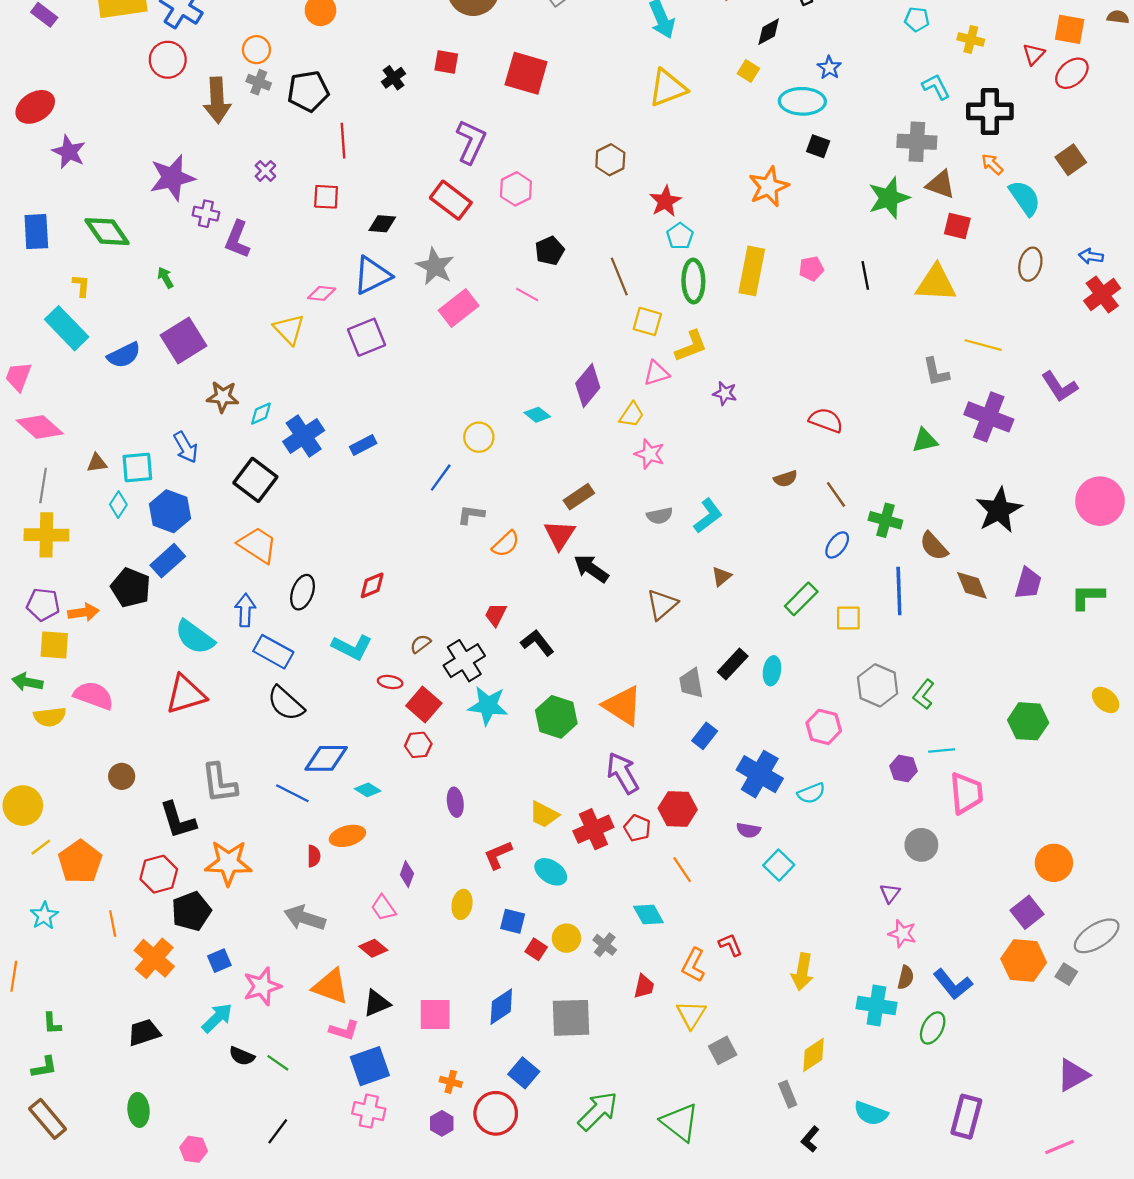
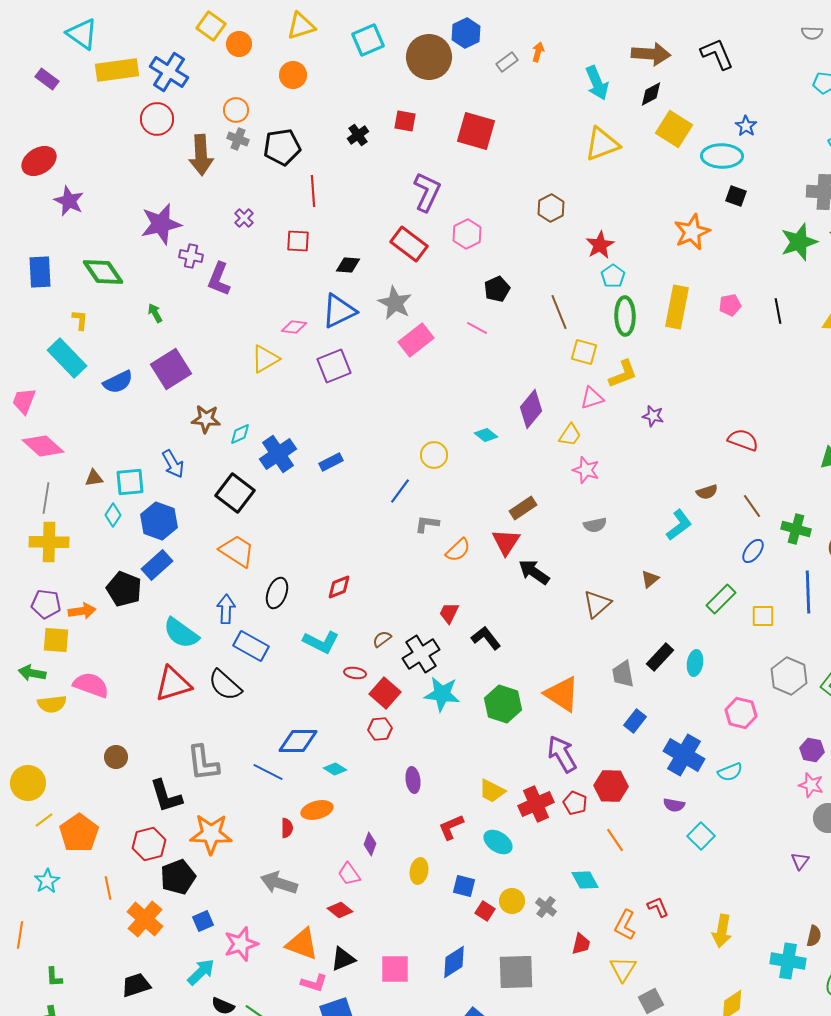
black diamond: (769, 32) -> (651, 94), moved
yellow square: (748, 71) -> (674, 129), size x1.8
yellow triangle: (289, 329) -> (265, 359), turned 44
cyan L-shape: (708, 516) -> (679, 525), moved
black semicircle: (286, 703) -> (225, 685), moved
pink star: (902, 934) -> (811, 785), moved

